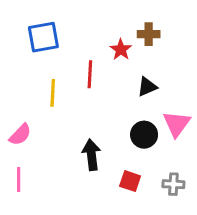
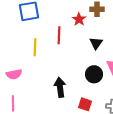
black triangle: (147, 87) -> (96, 43), turned -32
pink semicircle: (20, 135) -> (14, 74), turned 35

